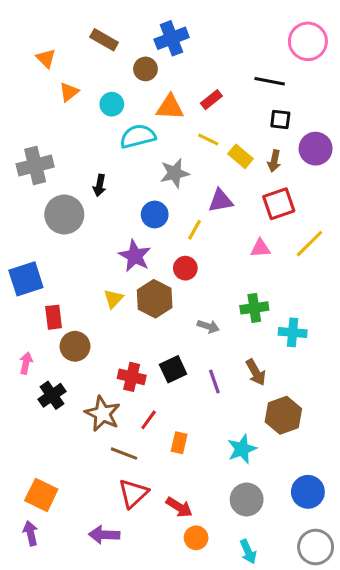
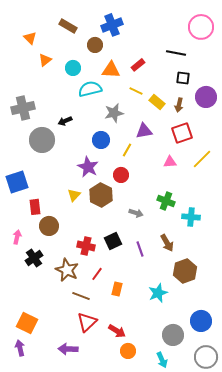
black arrow: (100, 185) -> (65, 121), turned 56
green cross: (254, 308) -> (166, 201), turned 30
gray circle: (247, 499) -> (173, 335), moved

